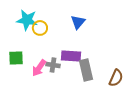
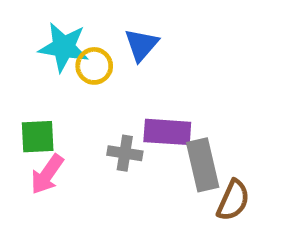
blue triangle: (78, 22) -> (141, 45), moved
pink arrow: (39, 68) -> (47, 174), moved
brown semicircle: (116, 78) -> (233, 200), moved

